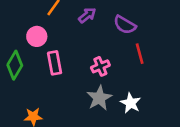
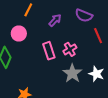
purple arrow: (87, 15) -> (55, 20), moved
pink rectangle: (55, 63) -> (49, 51), moved

